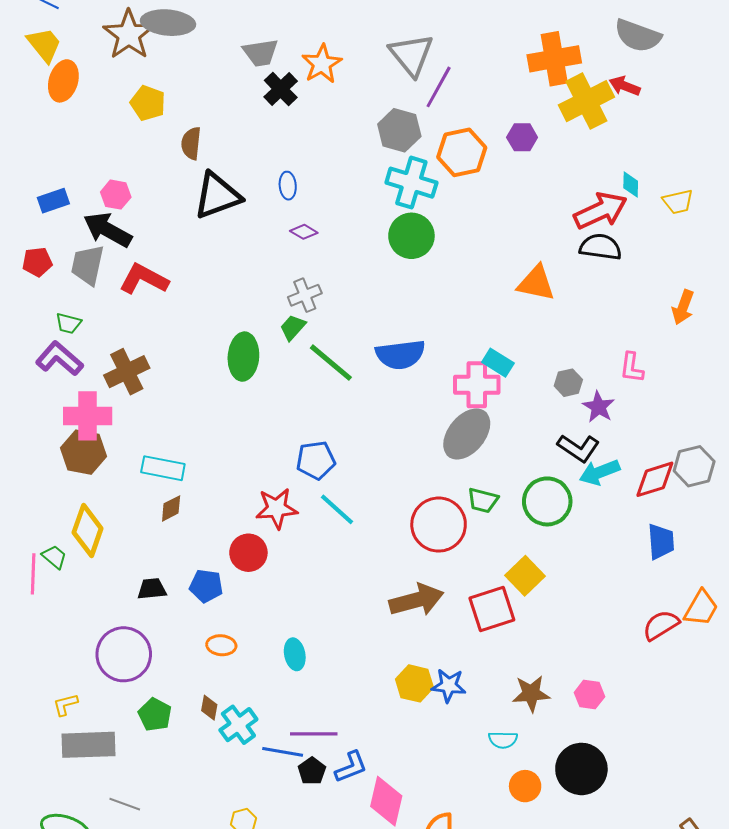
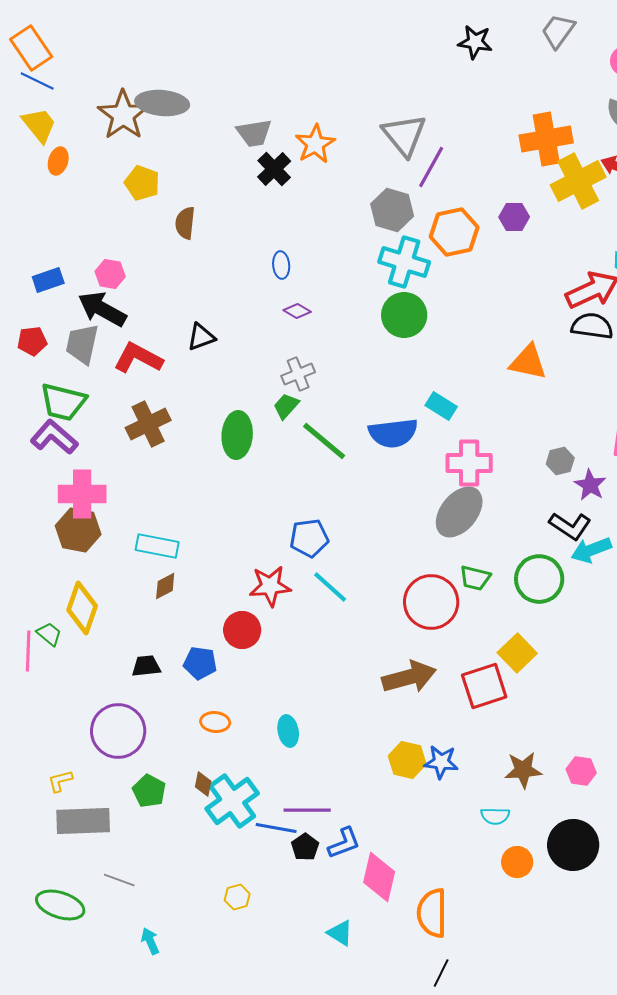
orange ellipse: (63, 81) -> (58, 161), size x0.7
black triangle: (217, 196) -> (201, 337), moved, size x0.6
green trapezoid: (68, 323) -> (63, 402), size x1.8
cyan rectangle: (498, 363) -> (441, 406), moved
brown cross: (127, 372) -> (148, 424), moved
cyan cross: (238, 725) -> (232, 801), size x1.4

